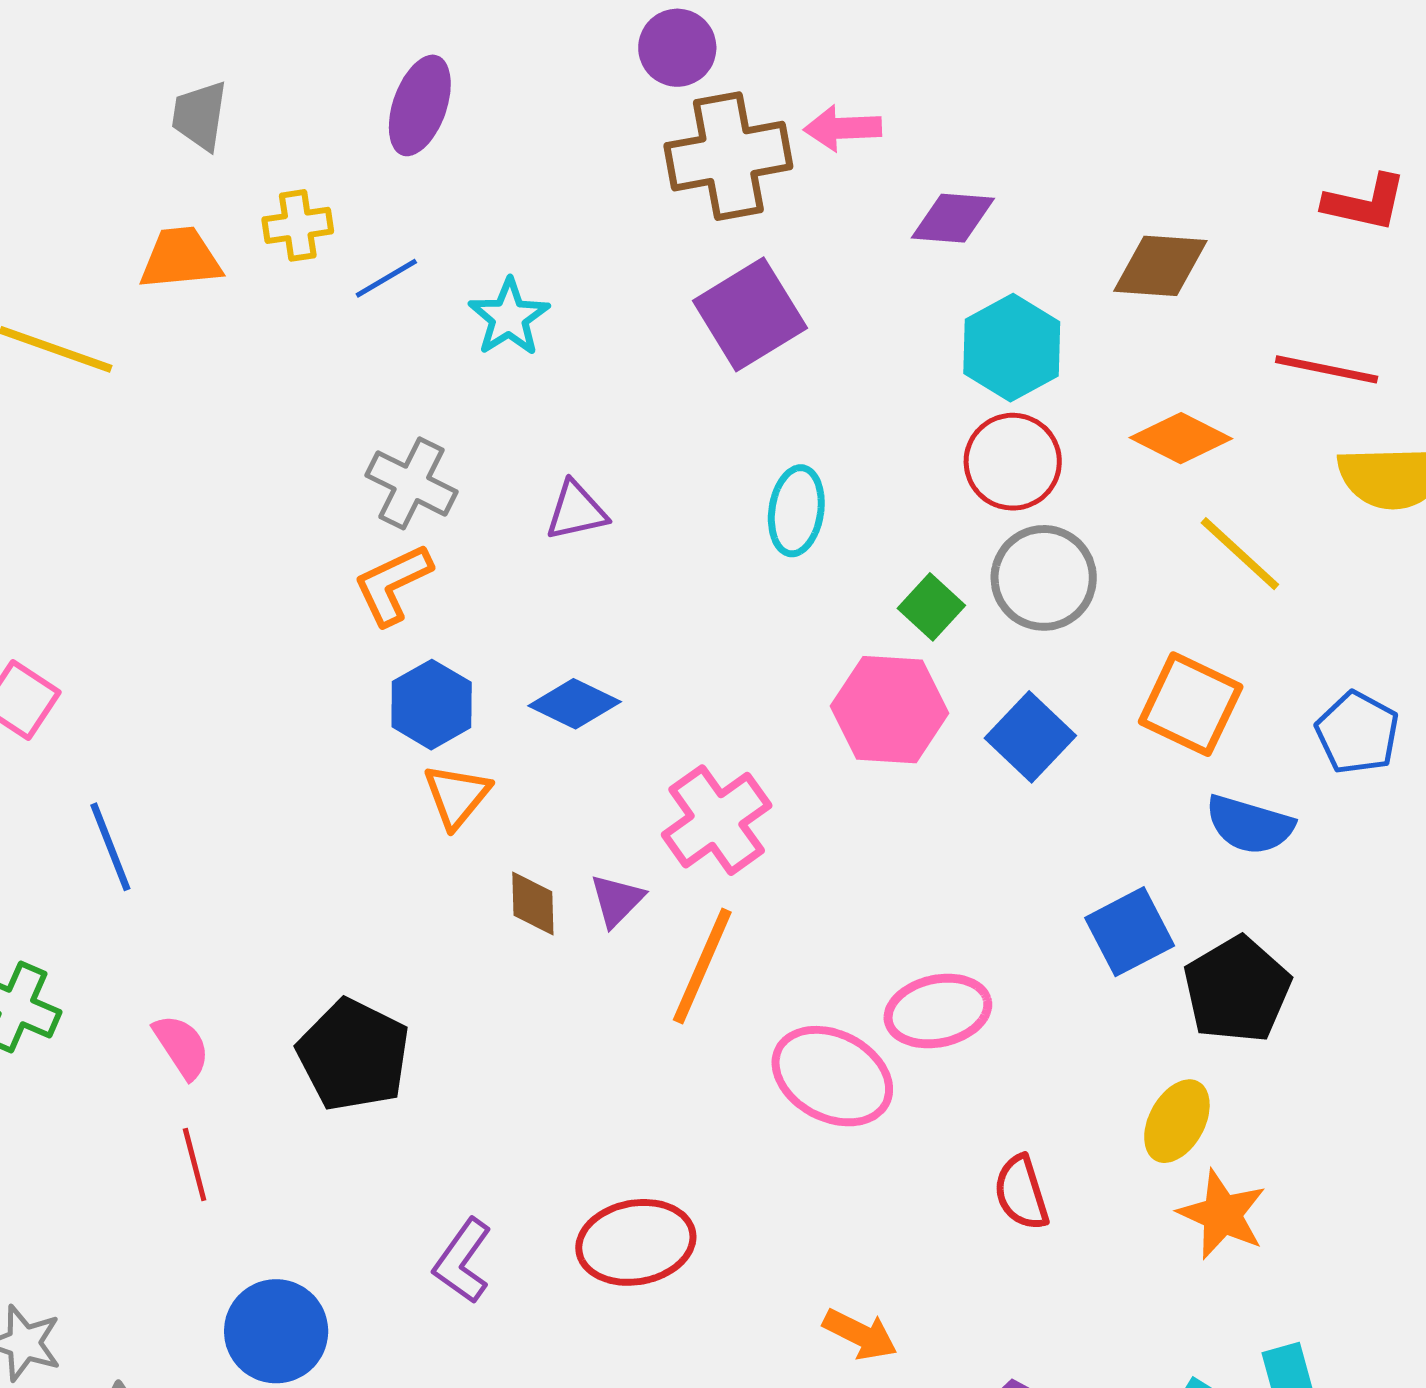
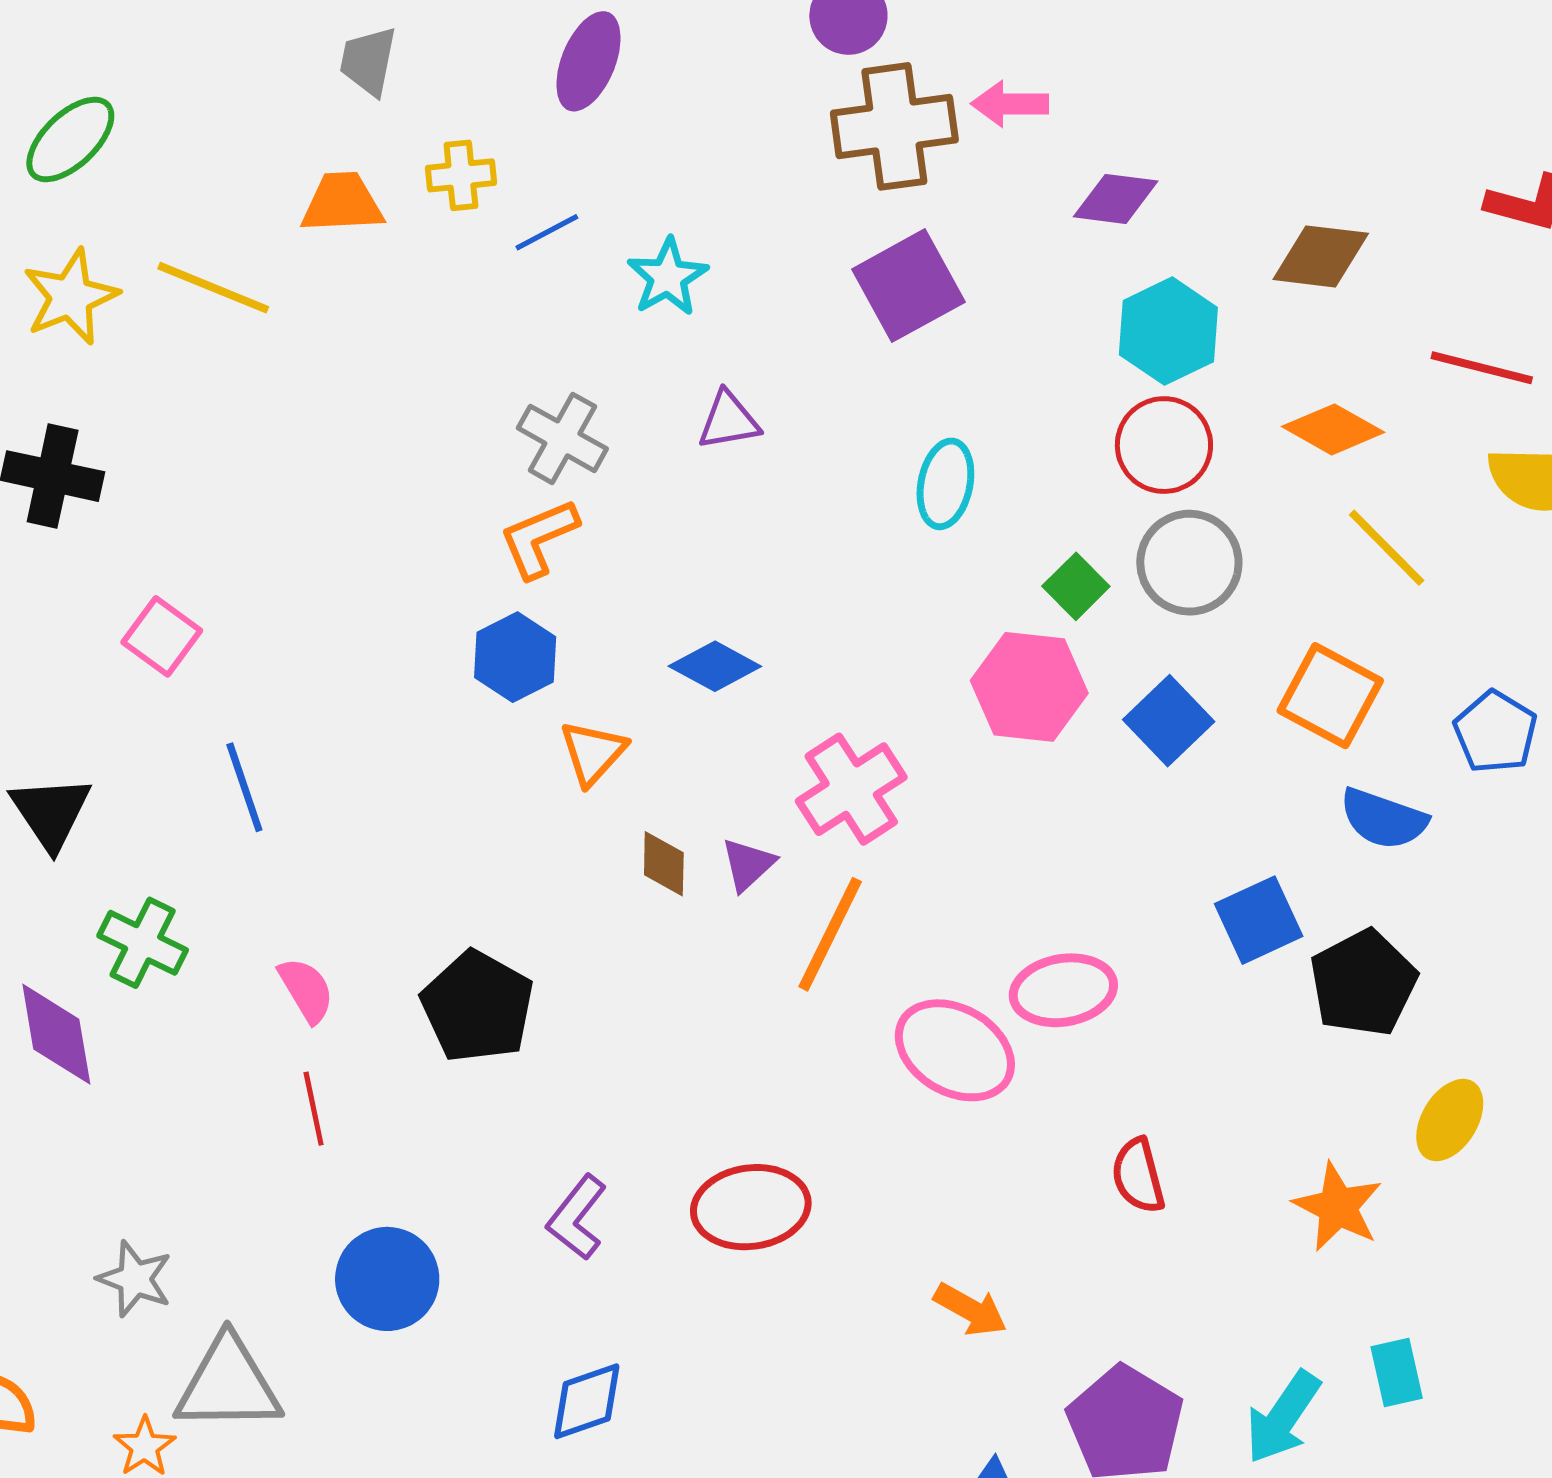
purple triangle: (576, 511) -> (729, 421), moved
blue hexagon: (432, 705) -> (515, 657), moved
yellow ellipse: (1177, 1121) -> (1450, 1120), moved

